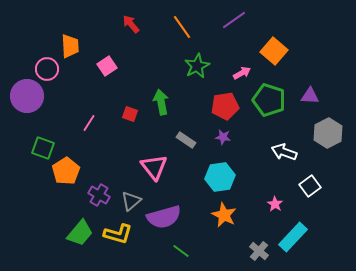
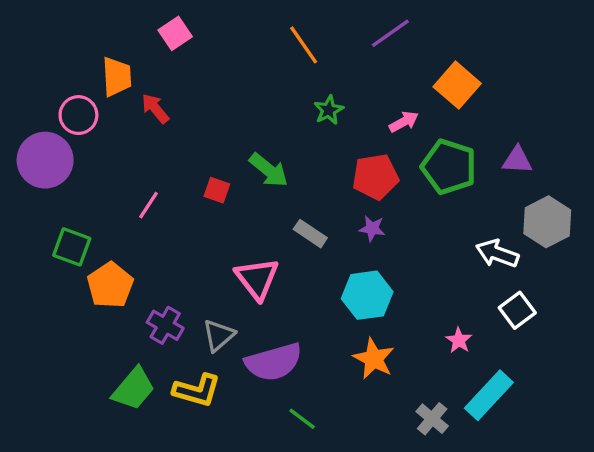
red arrow: (131, 24) -> (155, 108), moved
pink square: (107, 66) -> (175, 33), moved
green star: (197, 66) -> (329, 110), size x0.7
green arrow: (161, 102) -> (269, 170), turned 140
white arrow: (284, 152) -> (497, 254), moved

